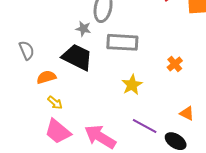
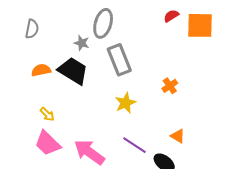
gray rectangle: (122, 42) -> (119, 60), turned 60
gray semicircle: (27, 50) -> (32, 29), moved, turned 30
orange semicircle: (46, 77) -> (41, 70), moved

